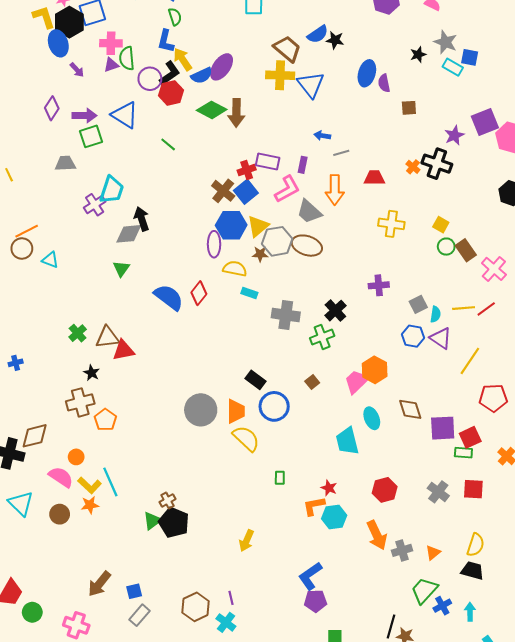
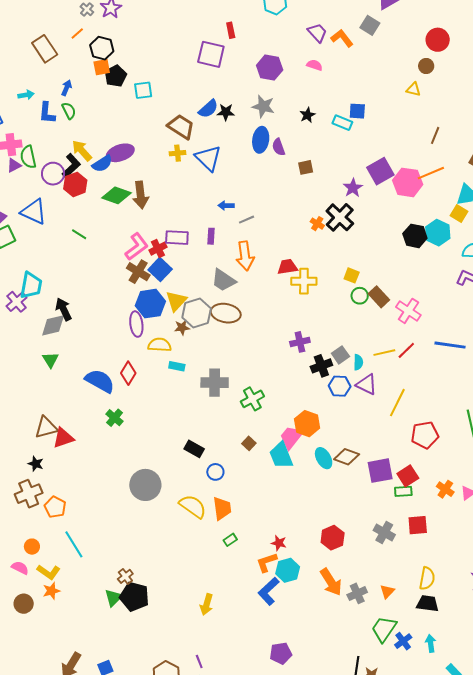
blue L-shape: (166, 41) -> (47, 113), moved
gray star: (445, 42) -> (263, 106), moved
purple ellipse: (222, 67) -> (120, 153), turned 44
yellow cross: (280, 75) -> (178, 153), size x0.6
black cross: (437, 164) -> (340, 217), turned 32
red trapezoid: (374, 178) -> (287, 267), moved
pink L-shape: (287, 189) -> (137, 247), moved
black cross: (335, 311) -> (321, 366), moved, turned 30
green cross: (78, 333) -> (115, 418), moved
blue circle: (274, 406) -> (215, 472), size x0.6
brown diamond: (410, 409) -> (347, 457), turned -45
orange trapezoid: (236, 411) -> (222, 508), moved
cyan ellipse: (372, 418) -> (324, 458), moved
cyan trapezoid: (347, 441) -> (281, 455), moved
pink semicircle: (61, 477) -> (20, 568), size x0.7
green rectangle: (280, 478) -> (230, 540), turned 64
cyan line: (110, 482) -> (74, 544), moved
blue L-shape: (310, 576) -> (269, 591), moved

